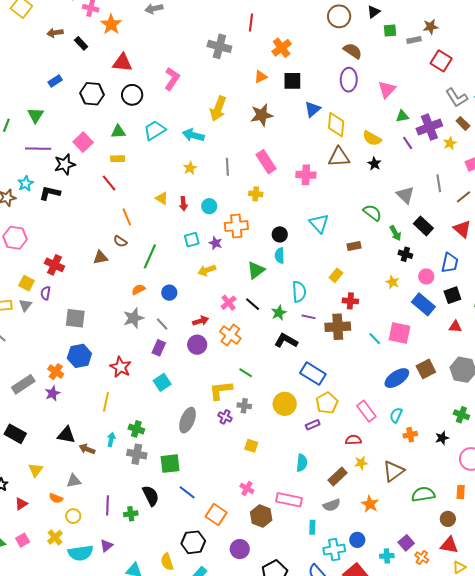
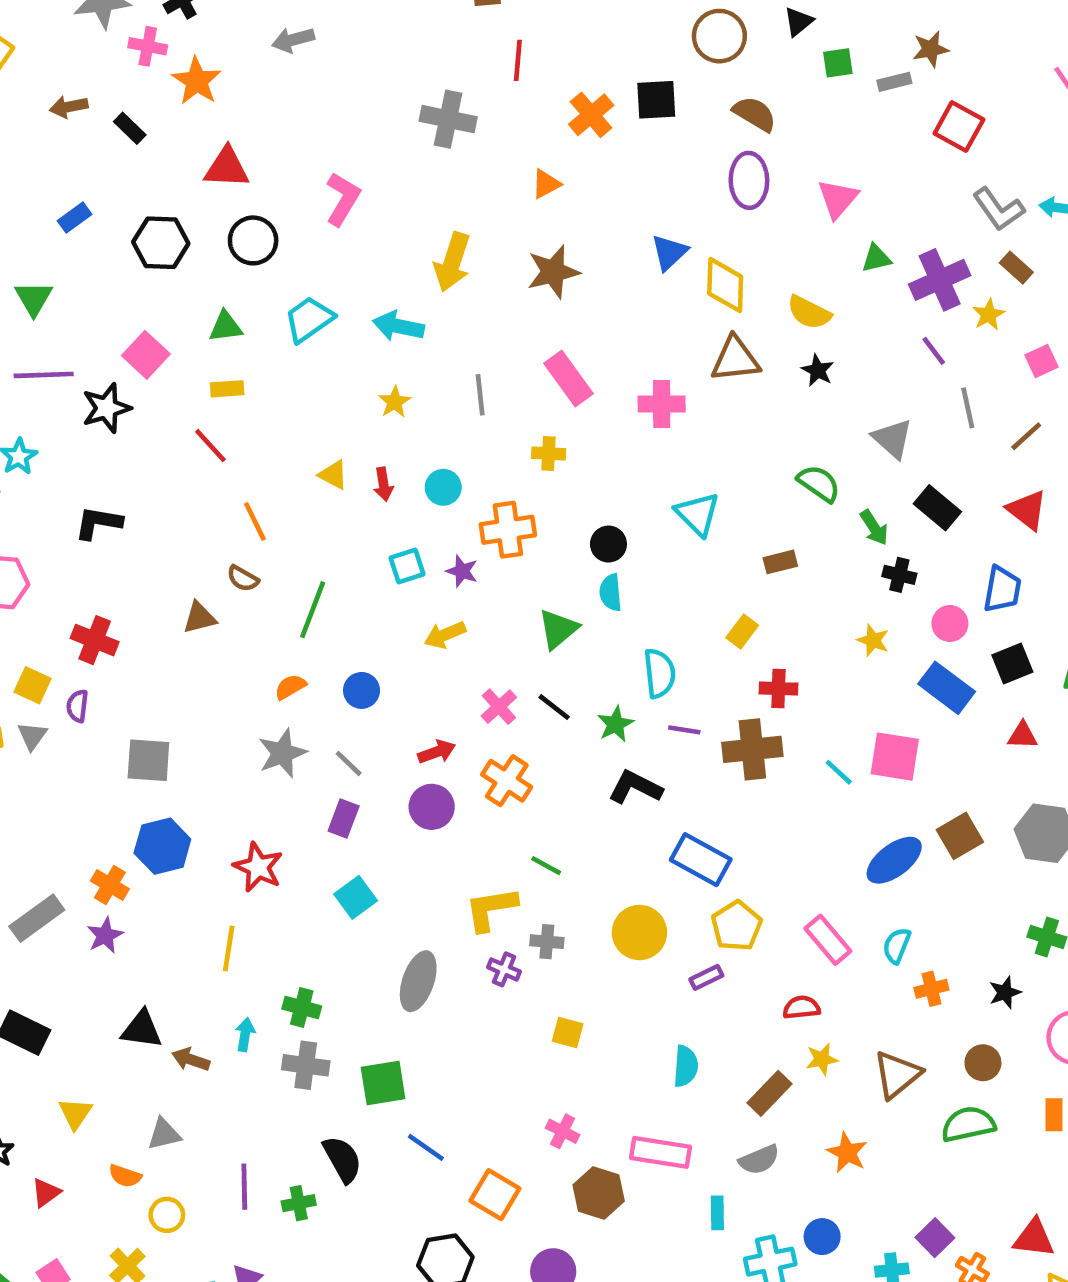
black square: (292, 81) -> (656, 100), moved
purple line: (408, 143) -> (934, 351), moved
black L-shape: (50, 193) -> (98, 523), moved
brown circle: (448, 519) -> (983, 1063), moved

